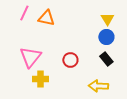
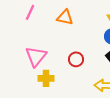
orange triangle: (46, 18) -> (65, 17), moved

